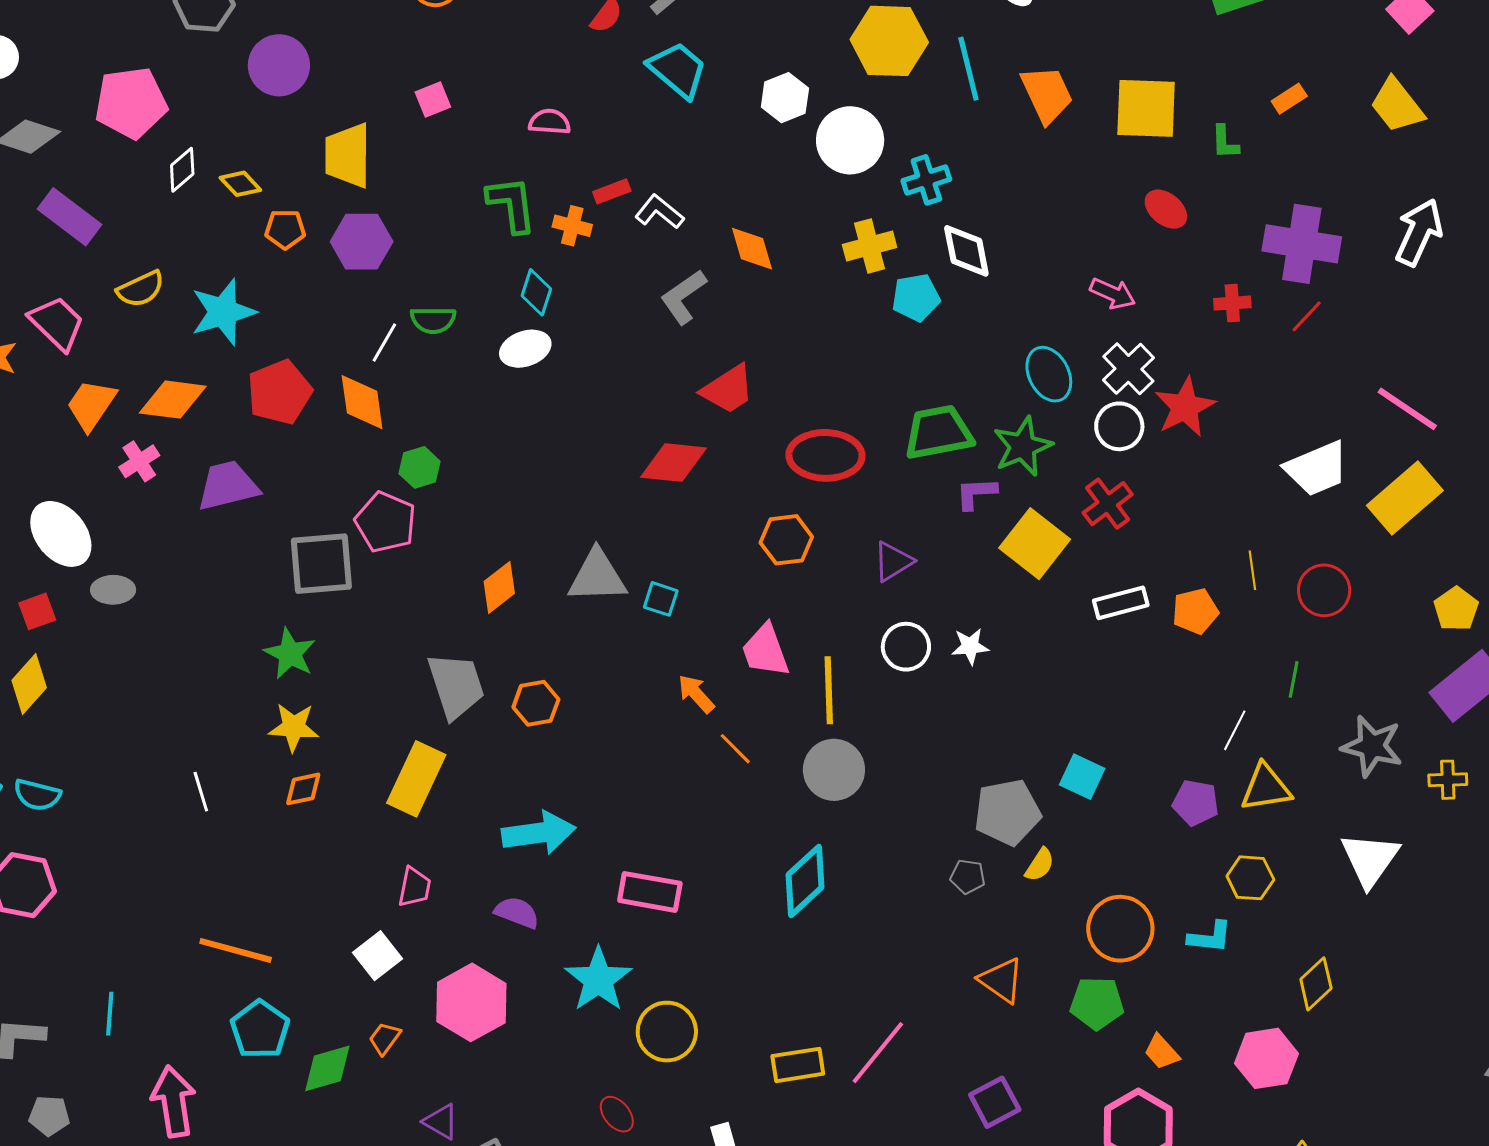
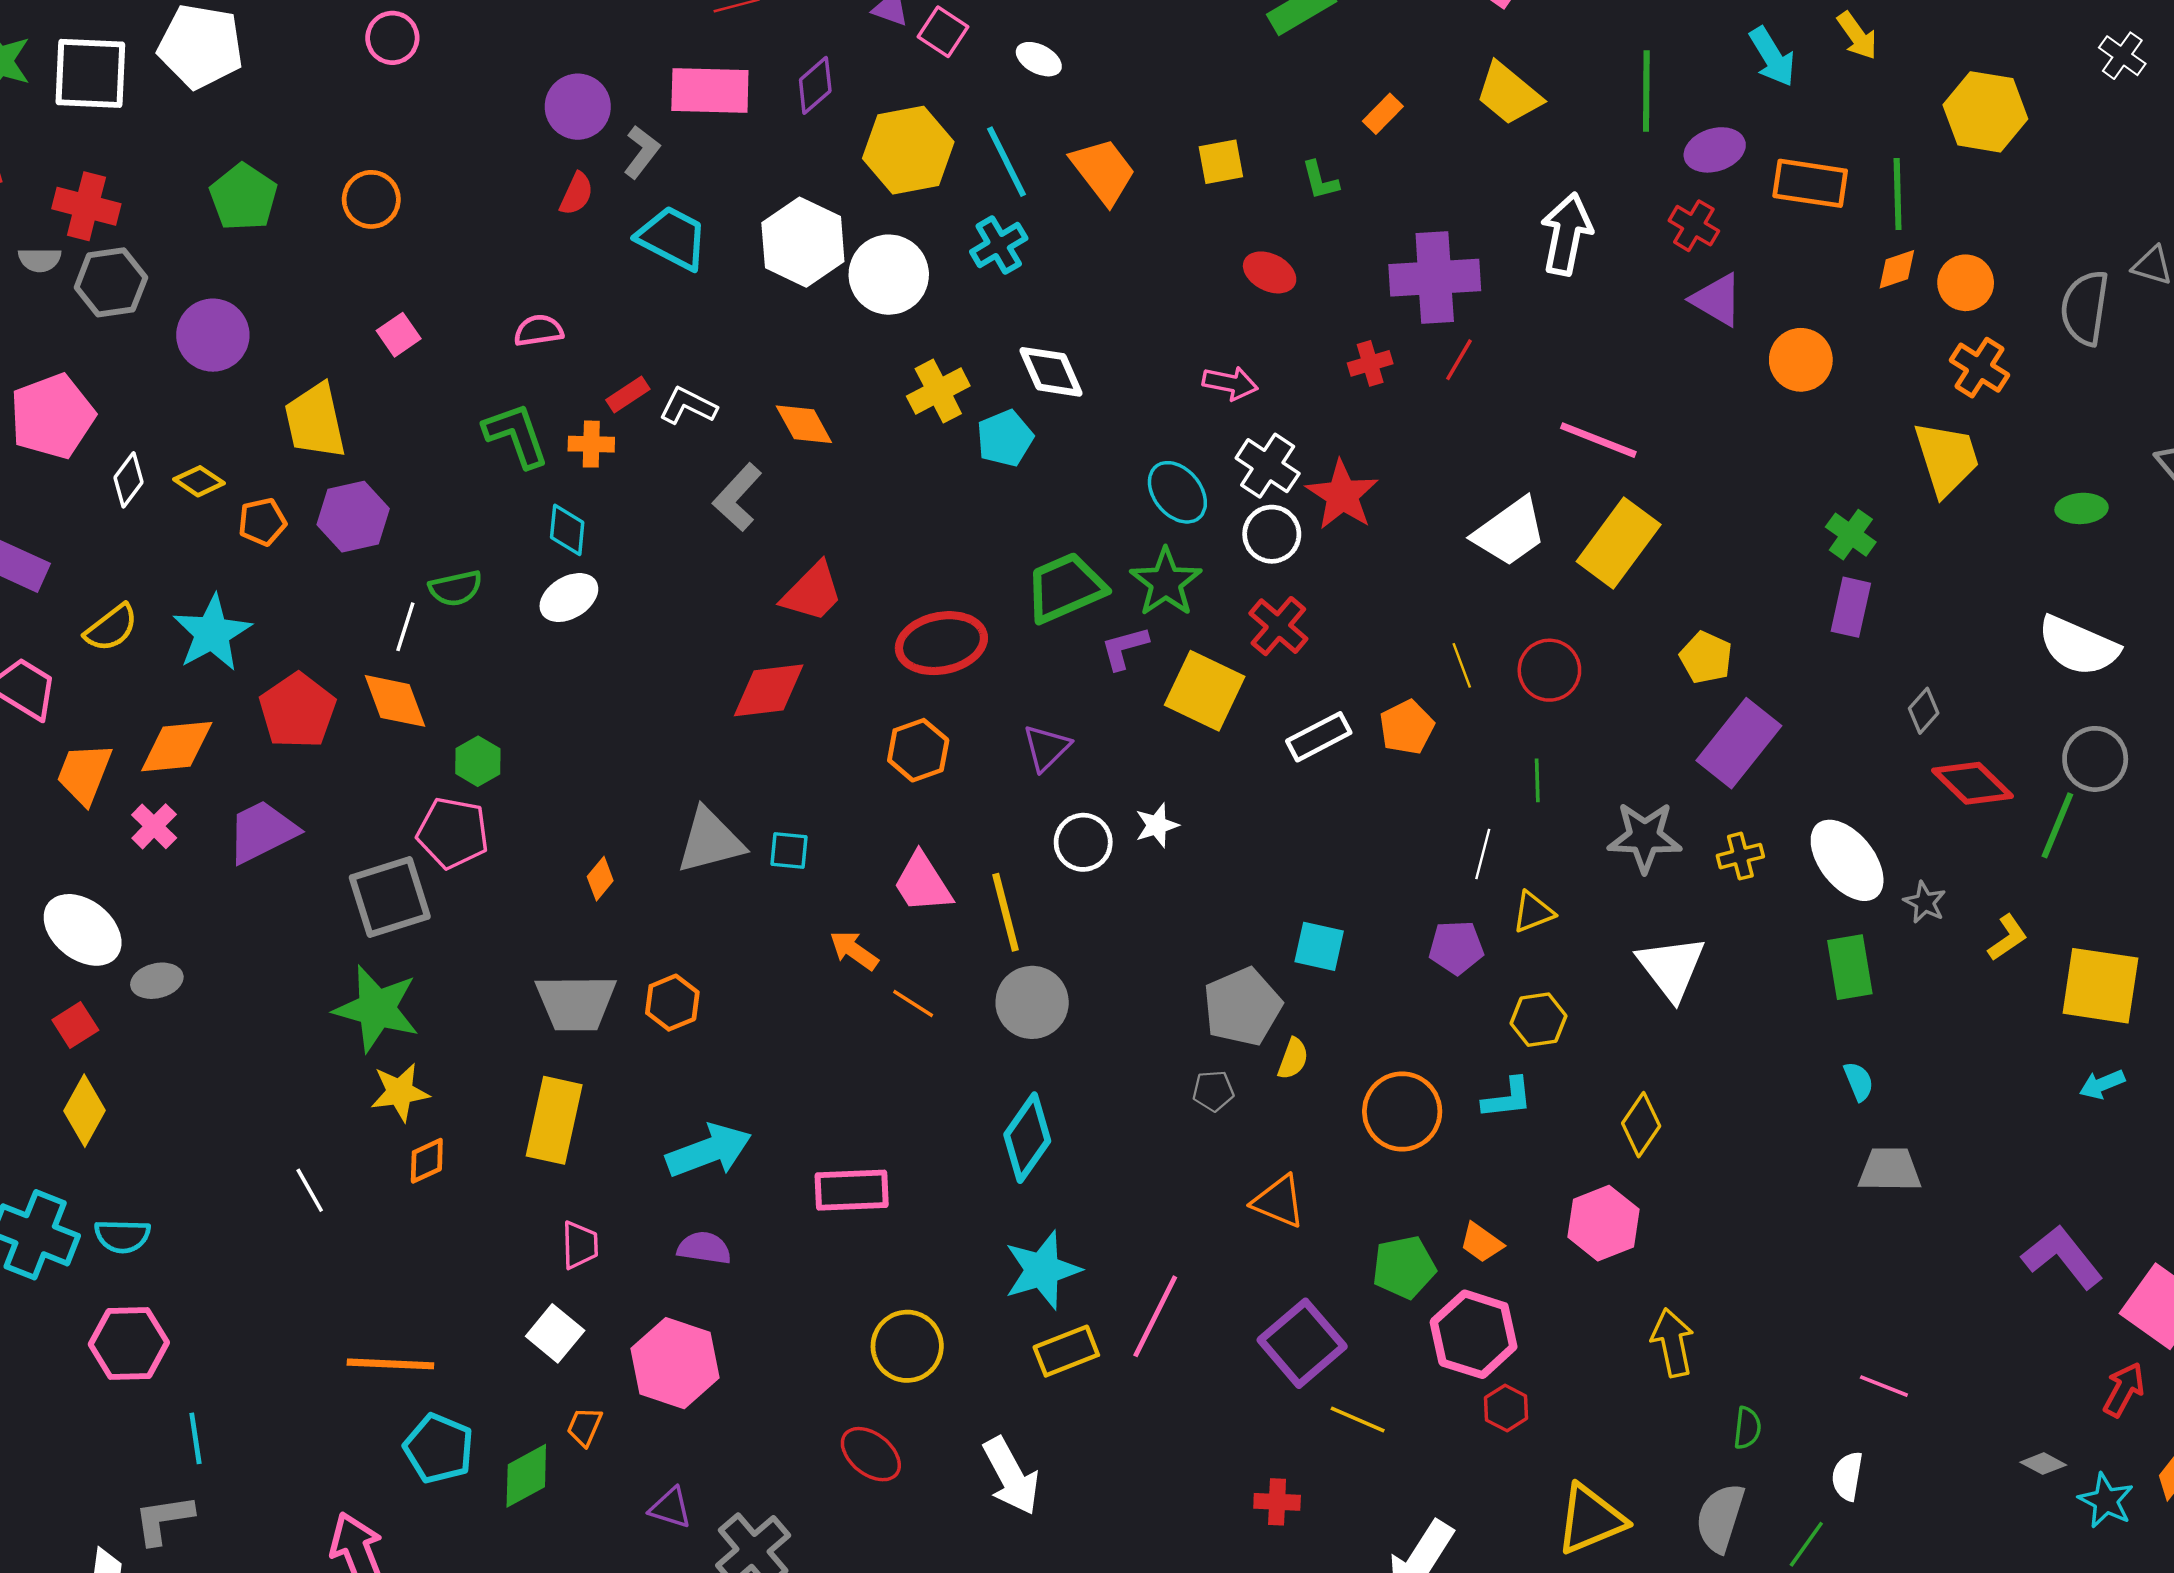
white hexagon: (785, 98) -> (803, 242), size x1.5
yellow square: (1146, 108) -> (1221, 162), size x0.6
cyan cross: (926, 180) -> (999, 245), moved
orange diamond: (499, 587) -> (600, 879), size x0.7
green star: (290, 654) -> (377, 1009), size x1.4
gray trapezoid: (456, 686) -> (576, 1003), turned 120
yellow triangle: (1266, 788) -> (1533, 912), size x0.7
cyan star: (598, 979) -> (1042, 1270), moved, turned 30
green pentagon: (1097, 1003) -> (1404, 1267), moved
cyan line: (110, 1014) -> (195, 1438), moved
purple square: (995, 1102) -> (1302, 1343), size x1.4
red ellipse: (617, 1114) -> (871, 1454), size x1.4

